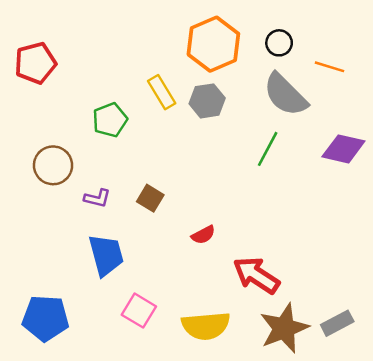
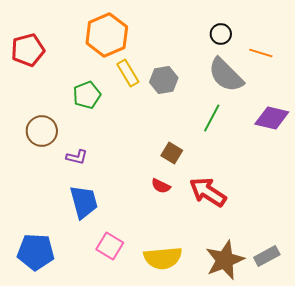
orange hexagon: (213, 44) -> (107, 35), moved
brown square: (150, 198) -> (172, 153), moved
red semicircle: (203, 235) -> (161, 186), turned 54
red arrow: (256, 275) -> (208, 192), moved

